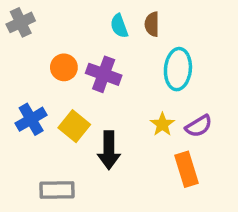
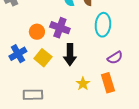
orange circle: (64, 67) -> (37, 32), moved
yellow star: (162, 124) -> (83, 84), moved
black arrow: (109, 150) -> (70, 55), moved

